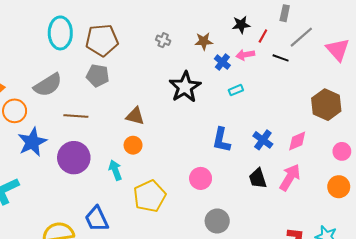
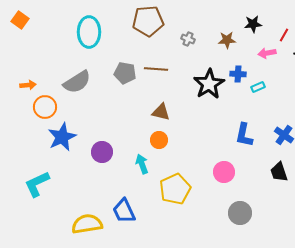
black star: (241, 25) -> (253, 24), moved
brown pentagon: (102, 40) -> (148, 21), moved
blue cross: (222, 62) -> (238, 74), moved, turned -35
brown line: (76, 116) -> (156, 69), moved
purple circle: (74, 158) -> (102, 152), size x0.7

